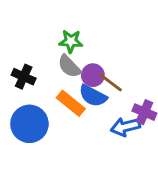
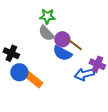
black cross: (24, 77) -> (11, 53), moved
orange rectangle: (71, 103) -> (33, 79), moved
blue circle: (29, 124) -> (19, 72), size x0.7

